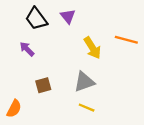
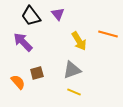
purple arrow: (27, 49) -> (23, 42), size x1.5
orange semicircle: (14, 109) -> (18, 82), moved, turned -70

